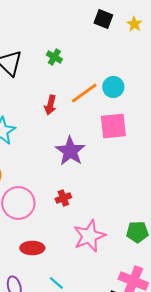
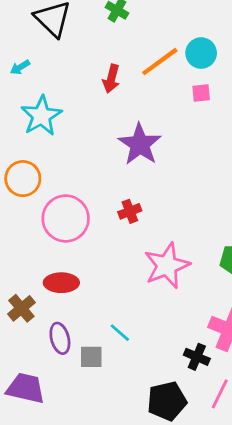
pink square: (113, 126) -> (201, 93), moved, size x0.5
red ellipse: (32, 248) -> (61, 283), moved

